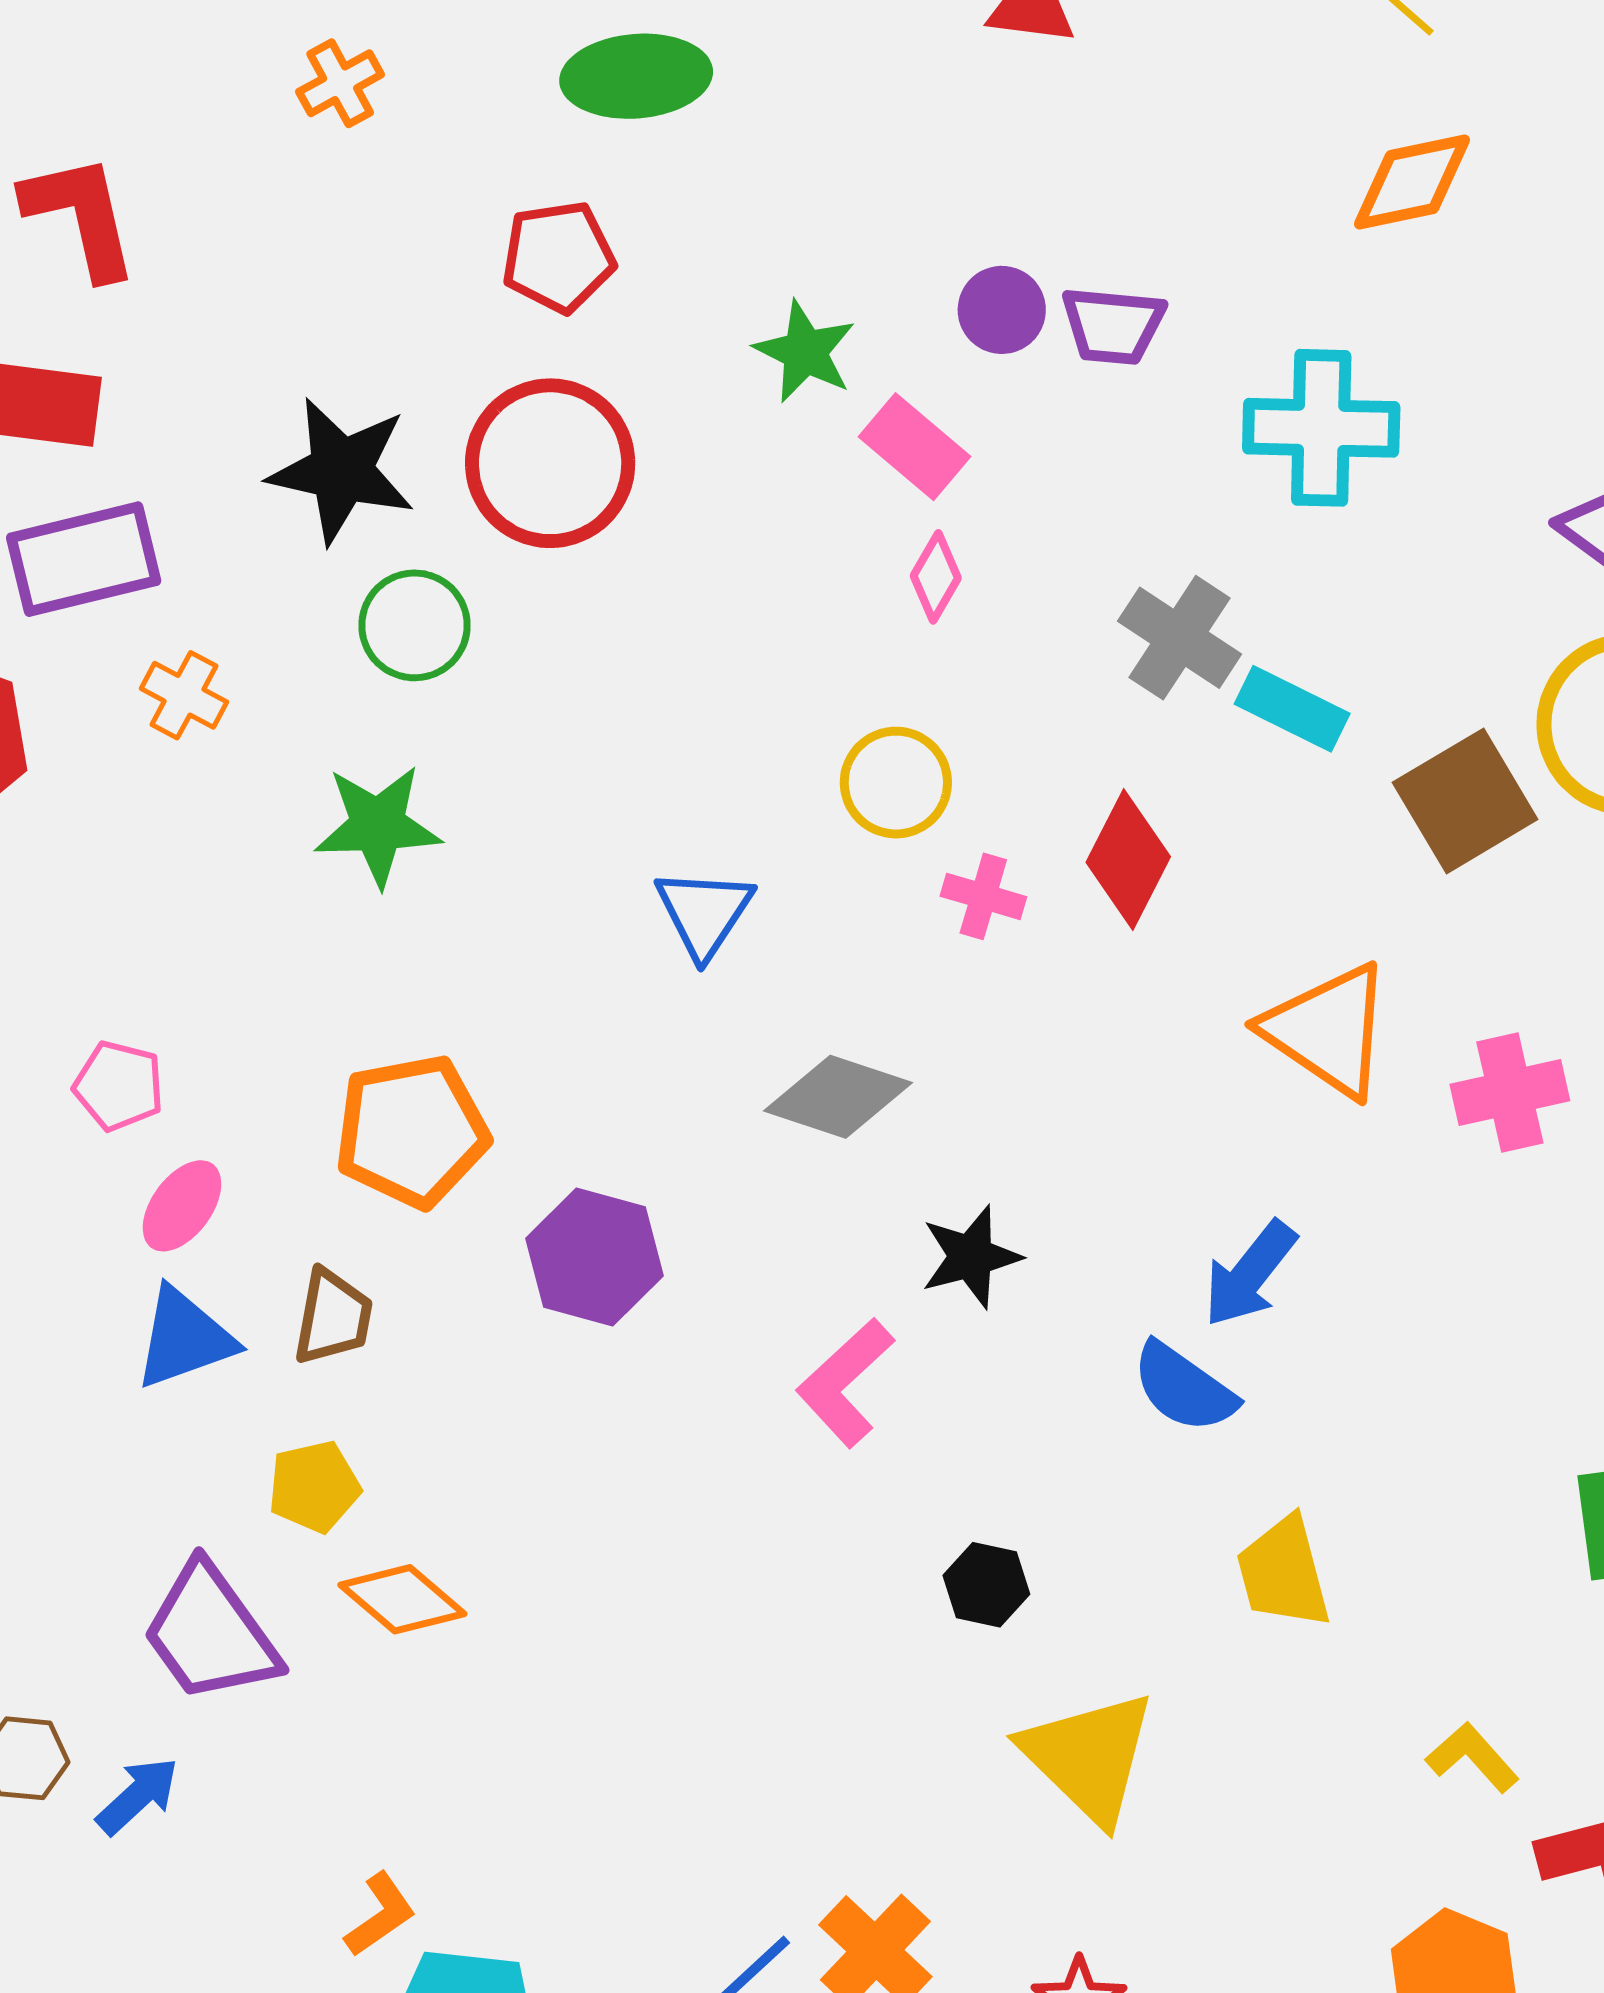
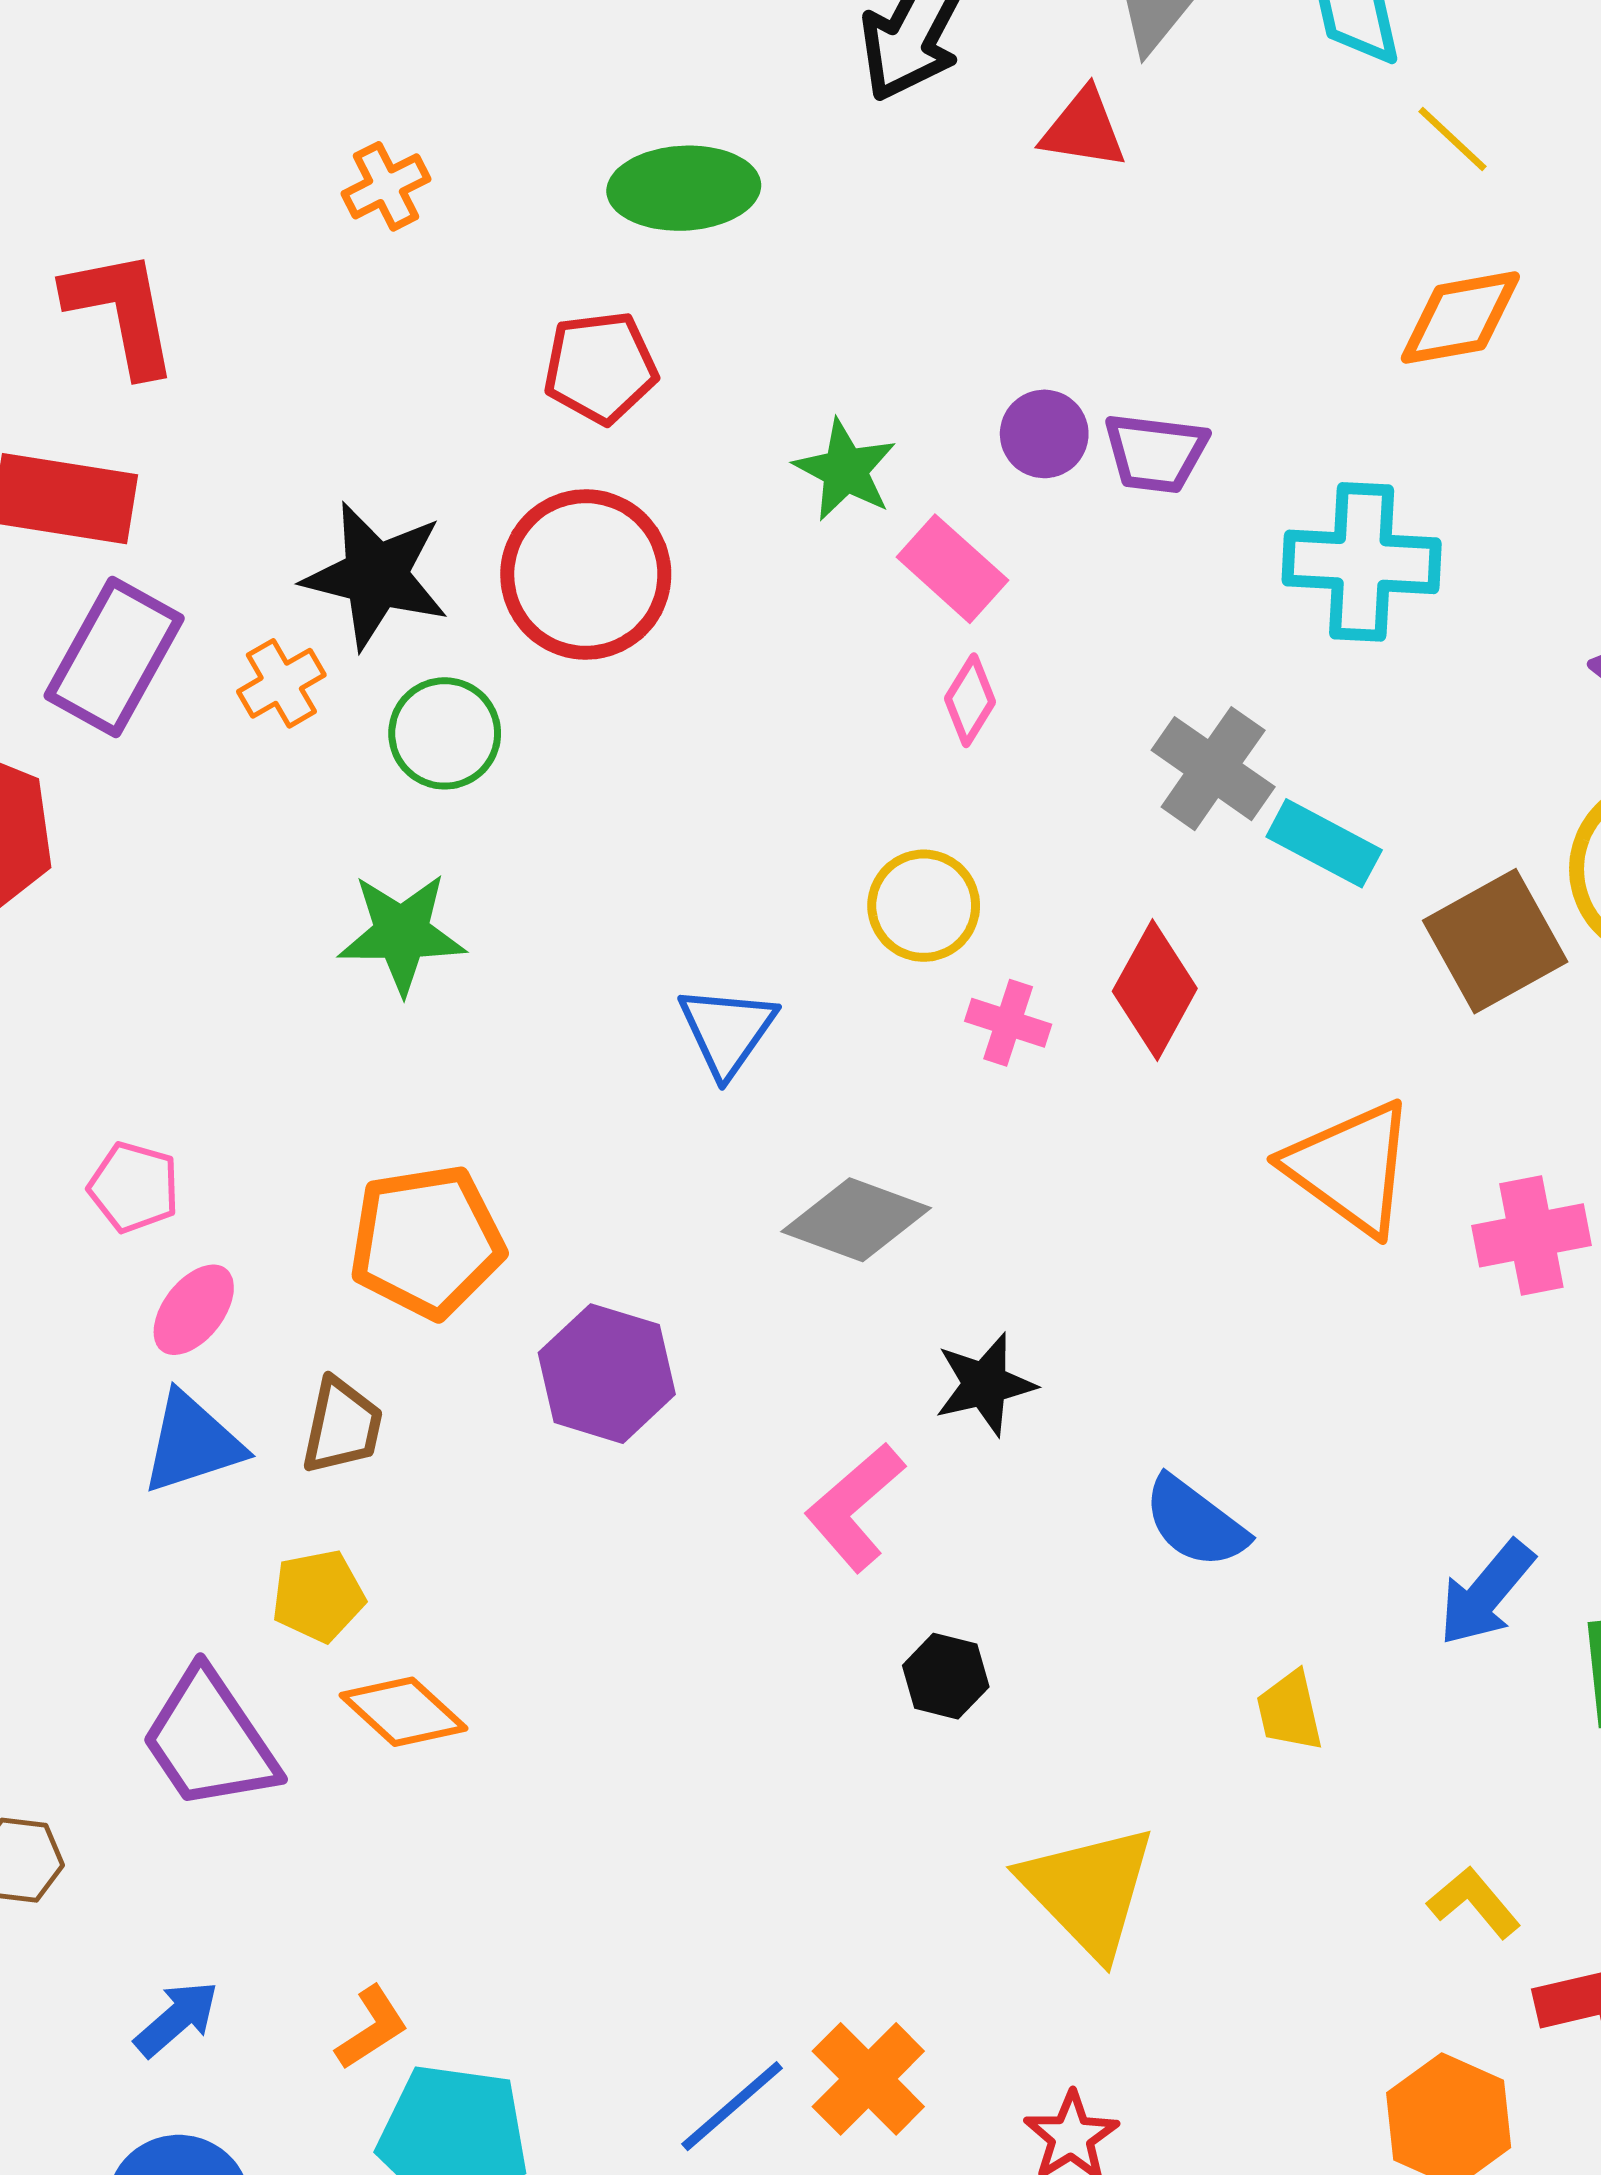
purple rectangle: (84, 559) -> (114, 657), turned -49
orange cross: (184, 695) -> (281, 683), moved, turned 30
blue arrow: (1250, 1274) -> (1486, 1593), moved
yellow trapezoid: (1284, 1573) -> (1290, 1711), size x0.7
black hexagon: (986, 1585) -> (946, 1676), moved
blue arrow: (138, 1796) -> (177, 2019), moved

